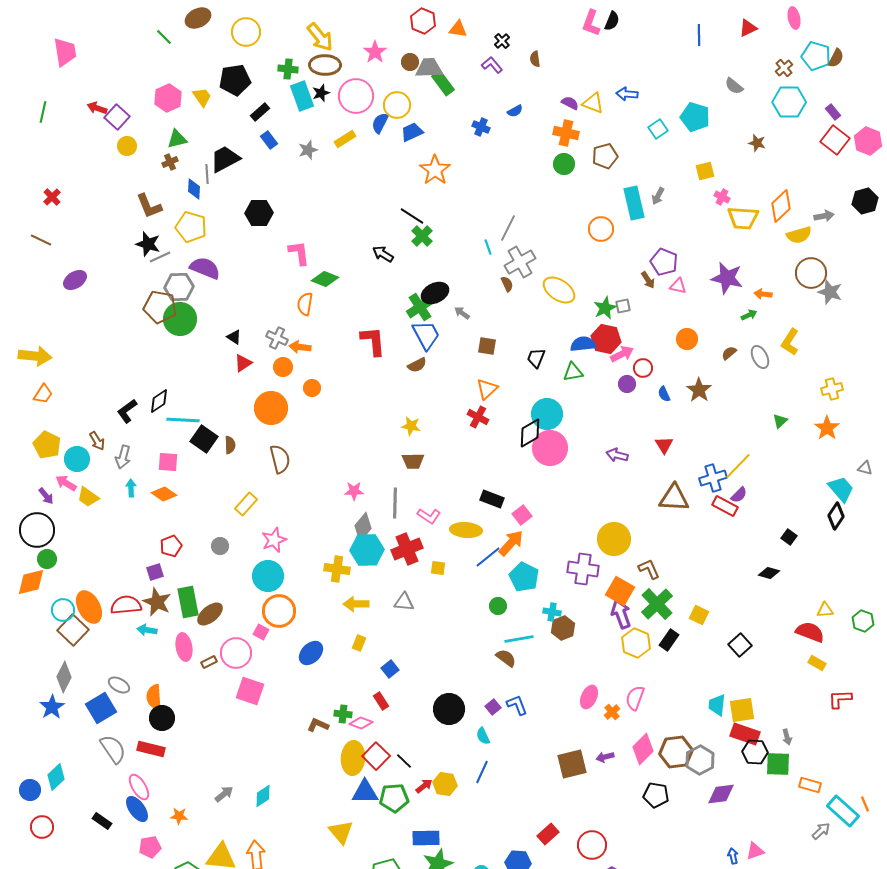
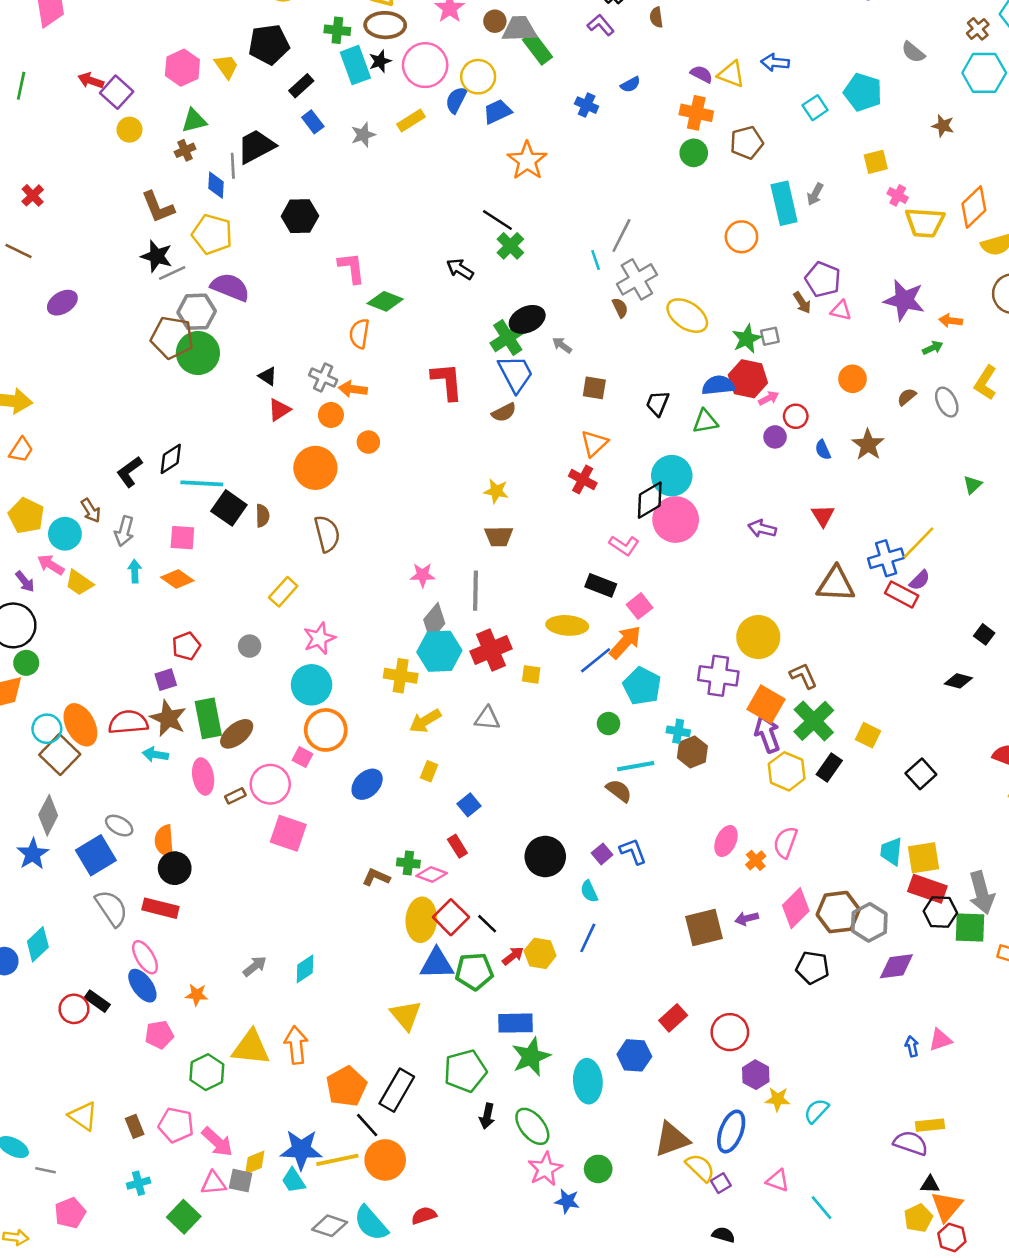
pink arrow: (622, 354) -> (769, 398), size x0.7
pink L-shape: (429, 516) -> (624, 545), moved
yellow arrow: (356, 604) -> (425, 721), turned -30
gray arrow: (787, 737) -> (982, 893), size x2.0
red circle: (42, 827) -> (74, 1009), moved

